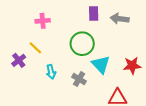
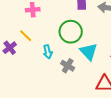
cyan arrow: (51, 72) -> (48, 52), moved

